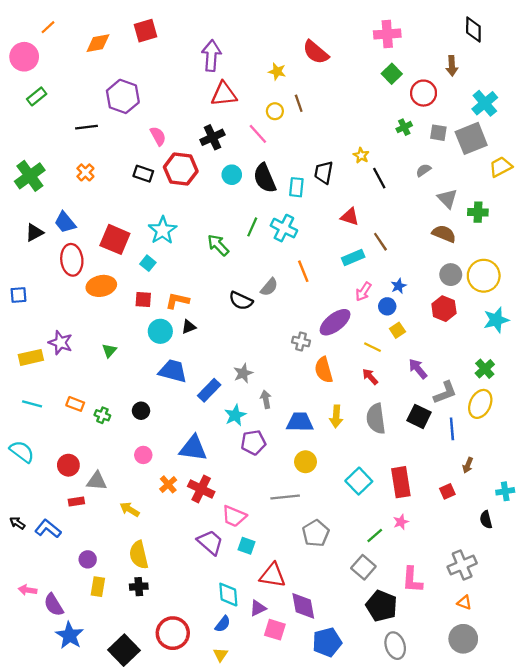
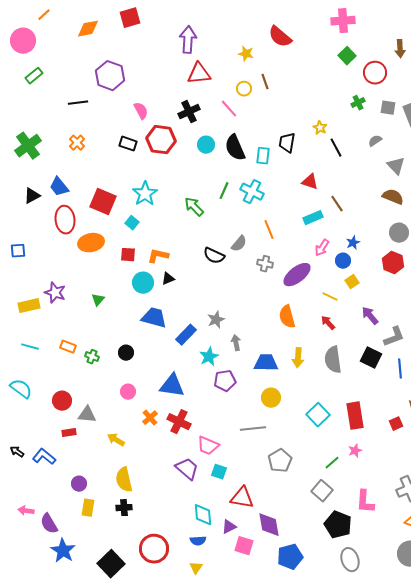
gray cross: (301, 342) -> (265, 264), moved
blue semicircle: (223, 624) -> (198, 541), turned 49

